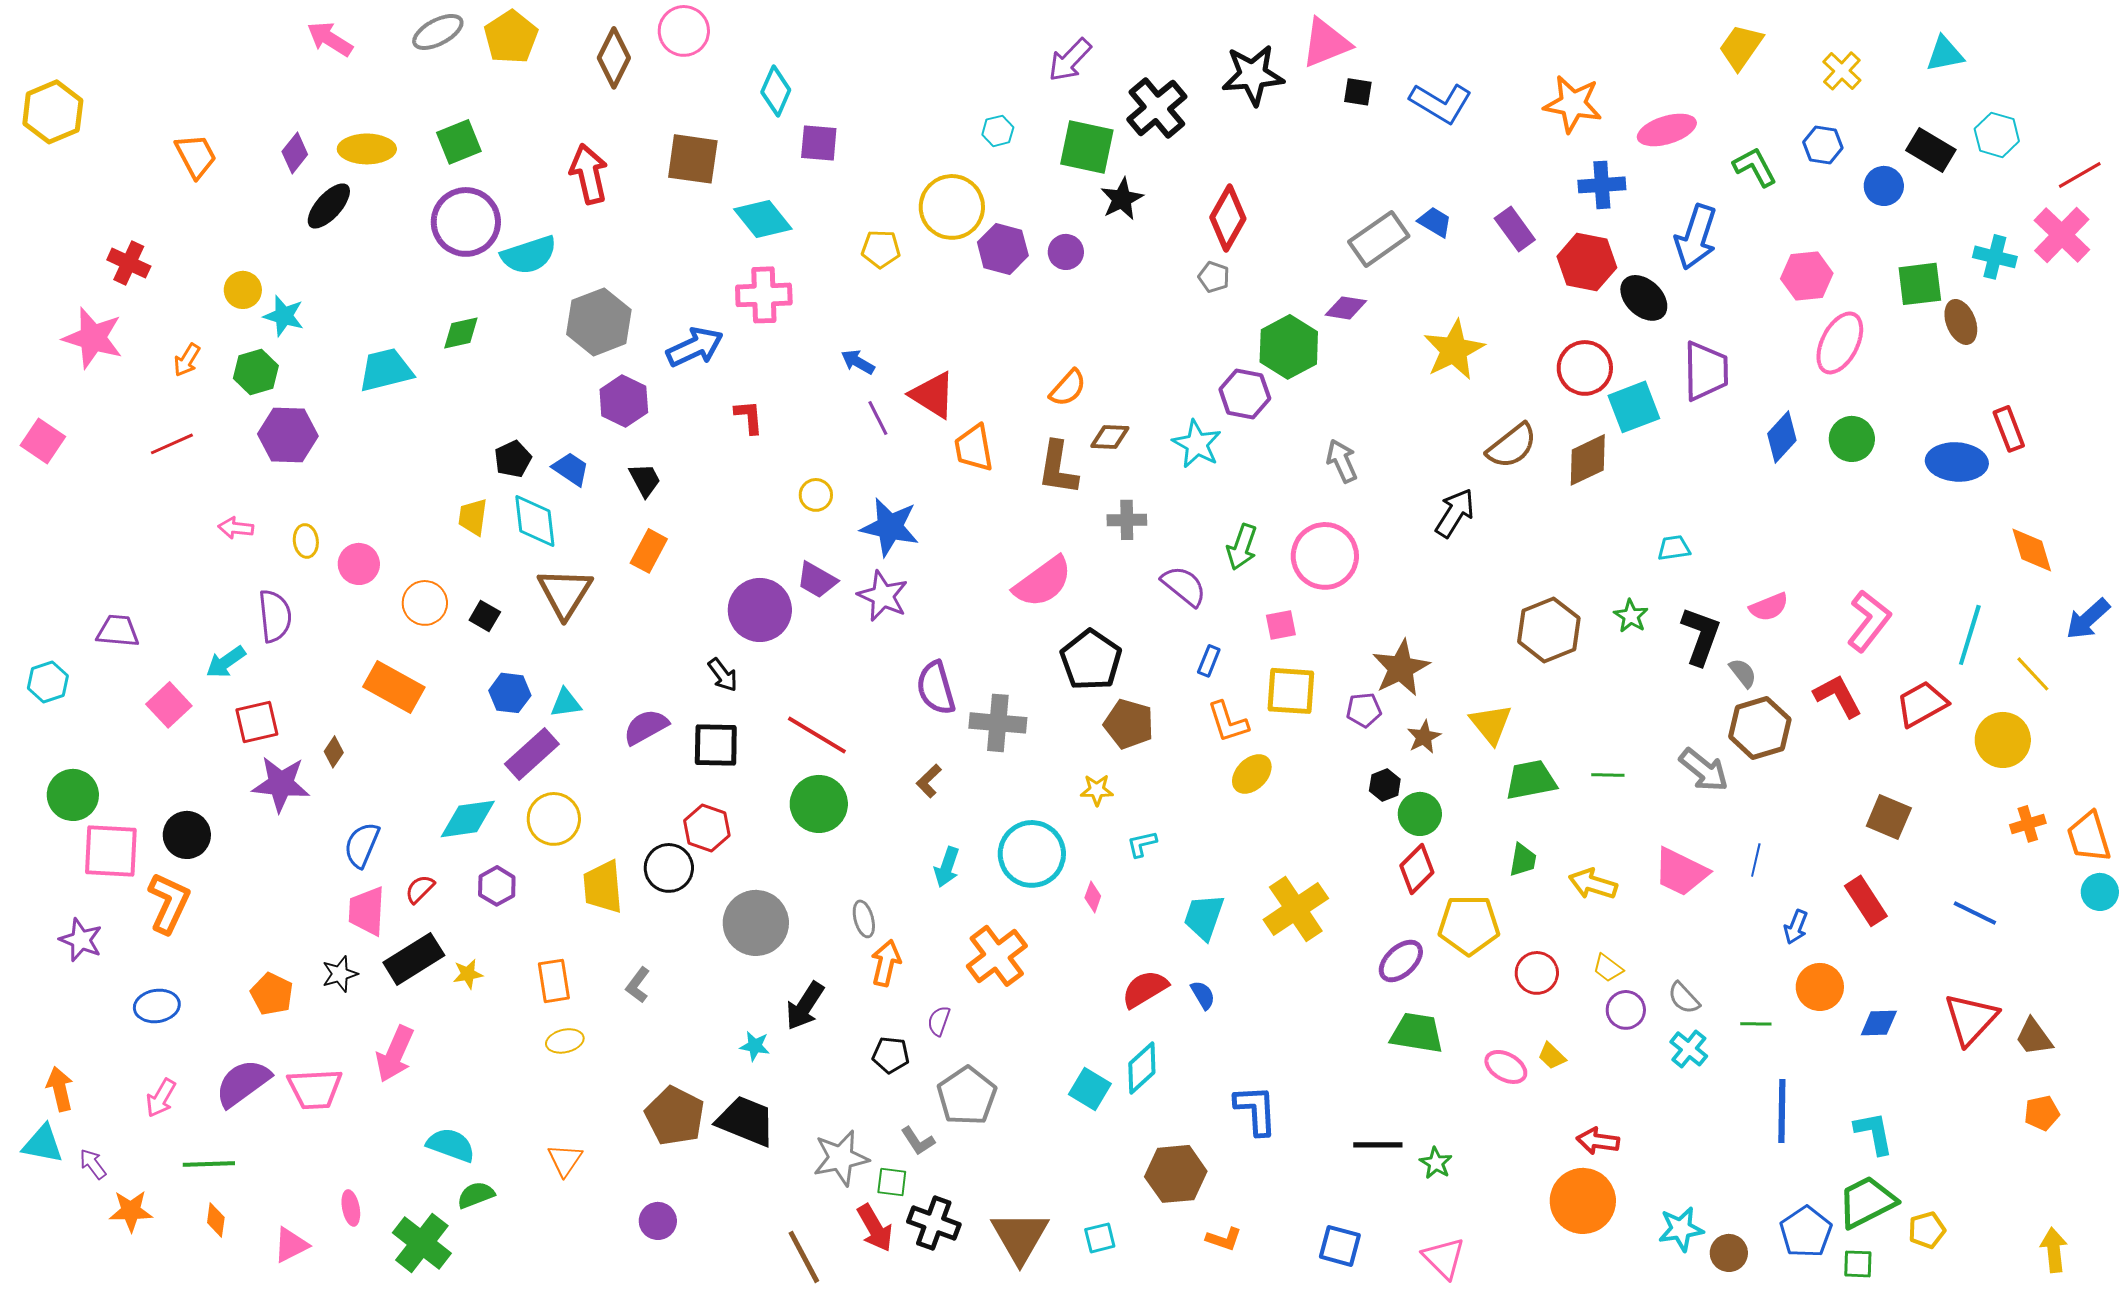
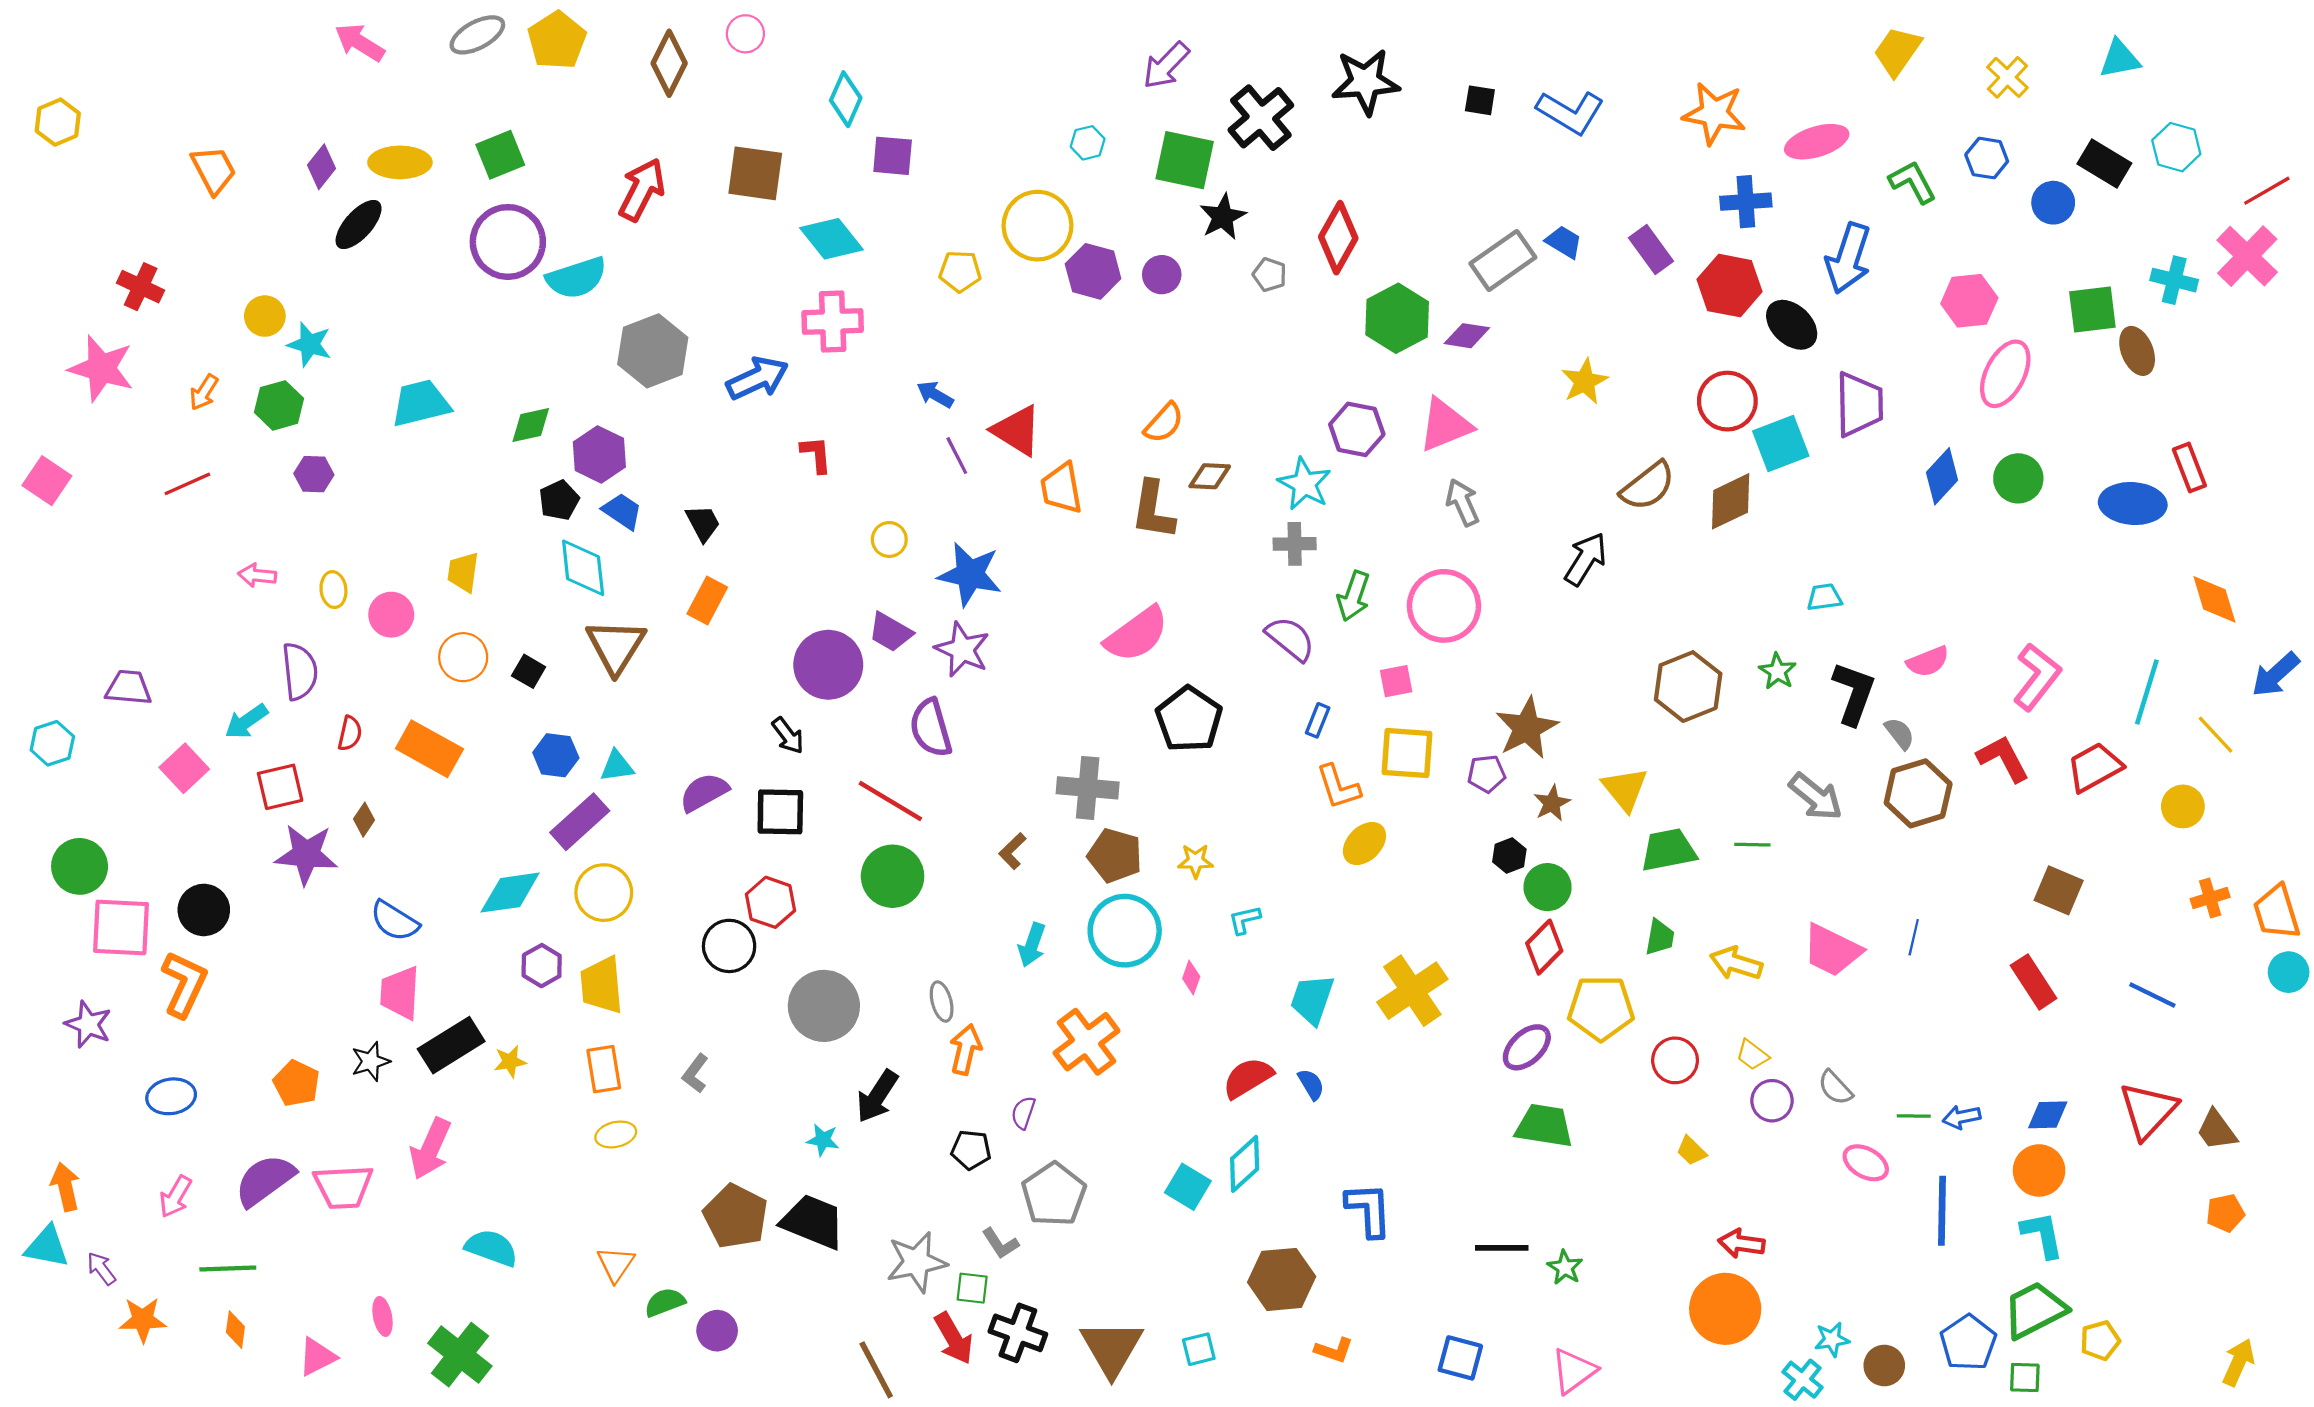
pink circle: (684, 31) -> (745, 34), size x0.7
pink triangle: (1326, 43) -> (1445, 425), moved
yellow hexagon: (53, 112) -> (58, 122), size x0.7
red arrow: (589, 174) -> (642, 190), turned 40
gray pentagon: (1214, 277) -> (1270, 275), moved
green diamond: (461, 333) -> (531, 425), moved
green hexagon: (1289, 347) -> (1397, 318), moved
yellow star: (1454, 350) -> (1585, 381), size x0.7
purple hexagon: (624, 401) -> (599, 454), moved
purple hexagon: (288, 435) -> (314, 474), size x0.6
yellow trapezoid: (473, 517) -> (463, 572), moved
gray cross: (1127, 520) -> (1295, 544), moved
purple semicircle: (936, 688) -> (931, 728), moved
brown pentagon: (1129, 724) -> (1115, 855), moved
yellow circle: (2003, 740) -> (2183, 806), size x0.7
gray arrow: (1704, 770) -> (1816, 797), moved
blue semicircle: (362, 845) -> (395, 921), turned -81
yellow trapezoid: (603, 887) -> (602, 985), moved
red semicircle: (420, 889) -> (350, 733), moved, turned 148
blue arrow: (1796, 927) -> (1962, 1117), moved, turned 56
orange circle: (1820, 987) -> (2039, 1170), moved
cyan cross: (1689, 1049) -> (1803, 1380), moved
pink ellipse: (1506, 1067) -> (1866, 1163), moved
green semicircle: (476, 1195) -> (665, 1302), moved
cyan star: (1681, 1229) -> (1832, 1339), size x0.7
yellow arrow: (2054, 1250) -> (2238, 1362), turned 30
pink triangle: (1444, 1258) -> (1574, 1371), turned 39

